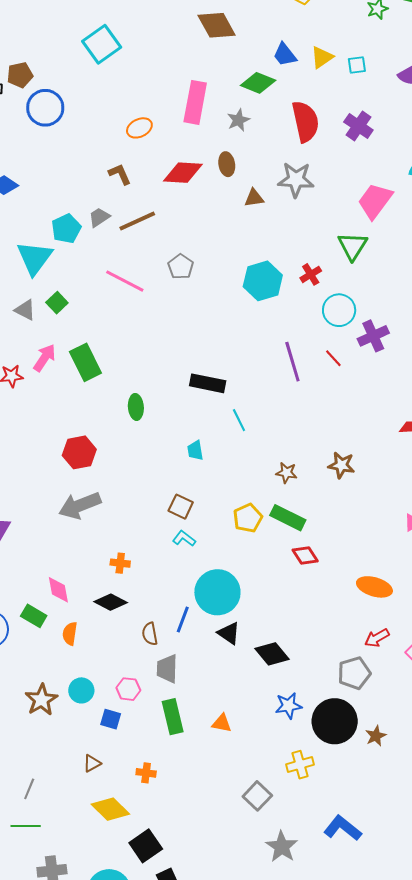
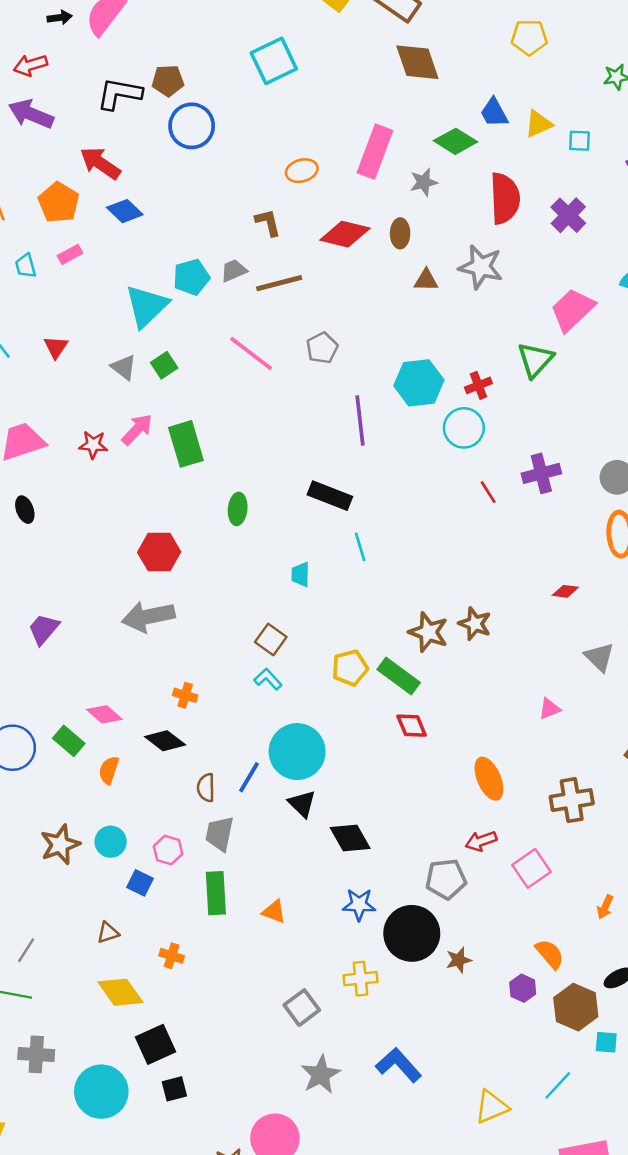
cyan circle: (339, 310) -> (464, 428), moved
purple line: (292, 362) -> (360, 421), moved
brown star: (286, 473) -> (428, 632), moved, size x1.5
orange ellipse: (374, 587) -> (489, 779), turned 40
pink diamond: (58, 590) -> (104, 714), turned -48

